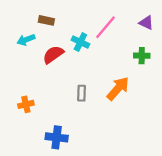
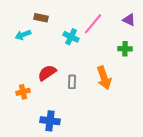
red semicircle: (53, 54) -> (47, 73), moved
orange arrow: (118, 89) -> (104, 78), turned 120

